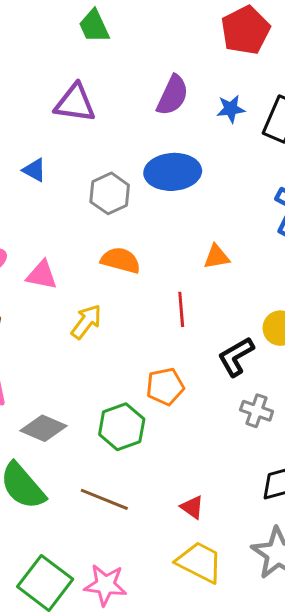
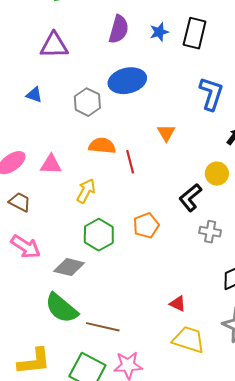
orange triangle: (217, 257) -> (166, 133), turned -42
red line: (181, 309) -> (130, 162), moved
green hexagon: (122, 427) -> (99, 235), moved
brown line: (104, 499) -> (103, 327), moved

